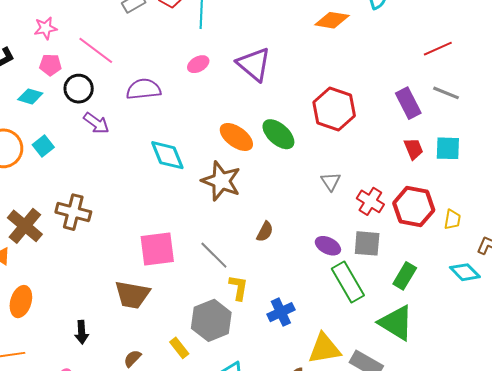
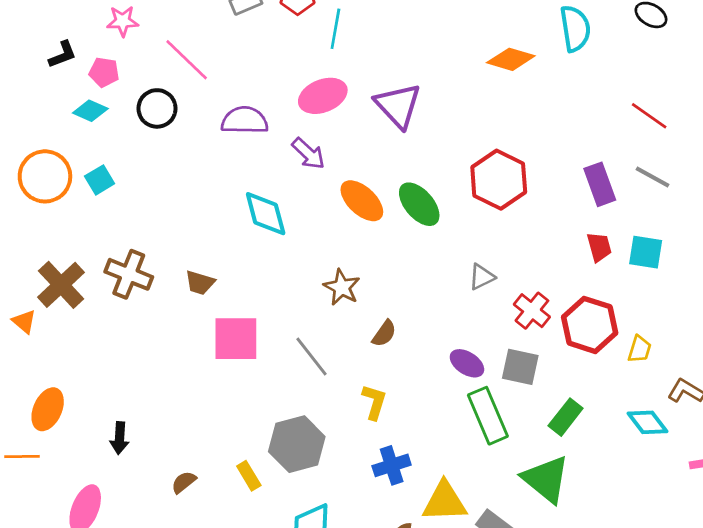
red line: (438, 49) -> (649, 116), turned 52
pink ellipse: (198, 64) -> (323, 96), size x1.6
pink pentagon: (50, 65) -> (104, 72), moved
purple arrow: (96, 123) -> (308, 154), moved
brown star: (221, 181) -> (342, 287), moved, size x0.7
gray triangle: (331, 181) -> (482, 277), turned 30
yellow L-shape: (238, 288) -> (374, 402), moved
brown trapezoid: (132, 295) -> (200, 283), moved, size x0.6
orange ellipse: (21, 302) -> (48, 409), moved
blue cross: (281, 312) -> (392, 465), moved

